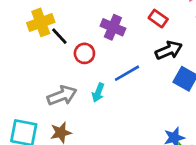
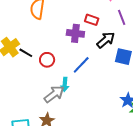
purple cross: (113, 27) -> (75, 33), moved
gray arrow: (62, 96) -> (54, 94), moved

